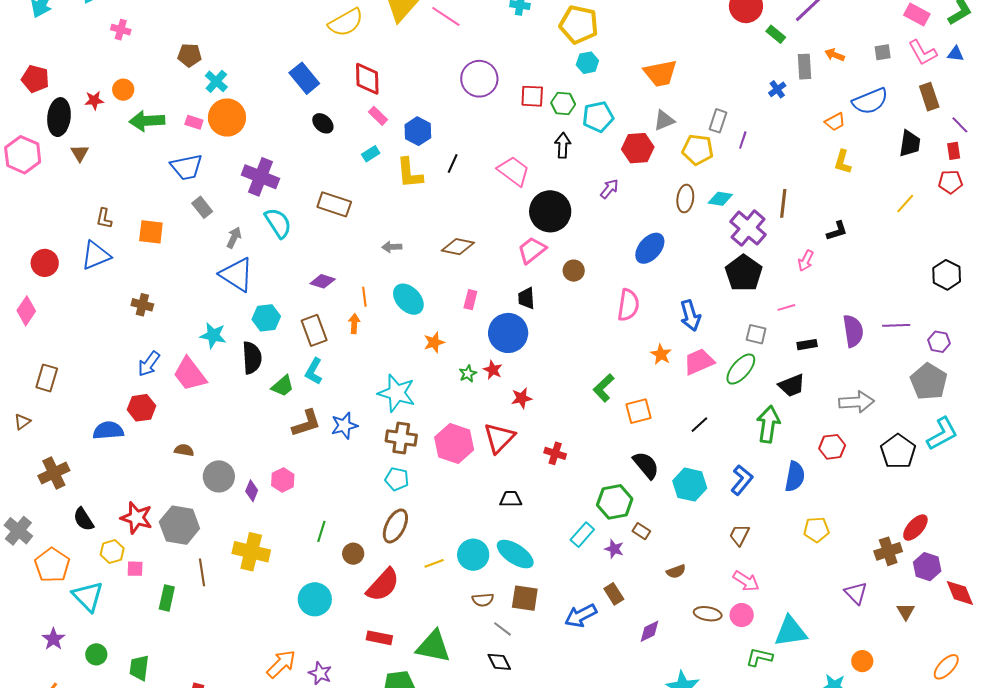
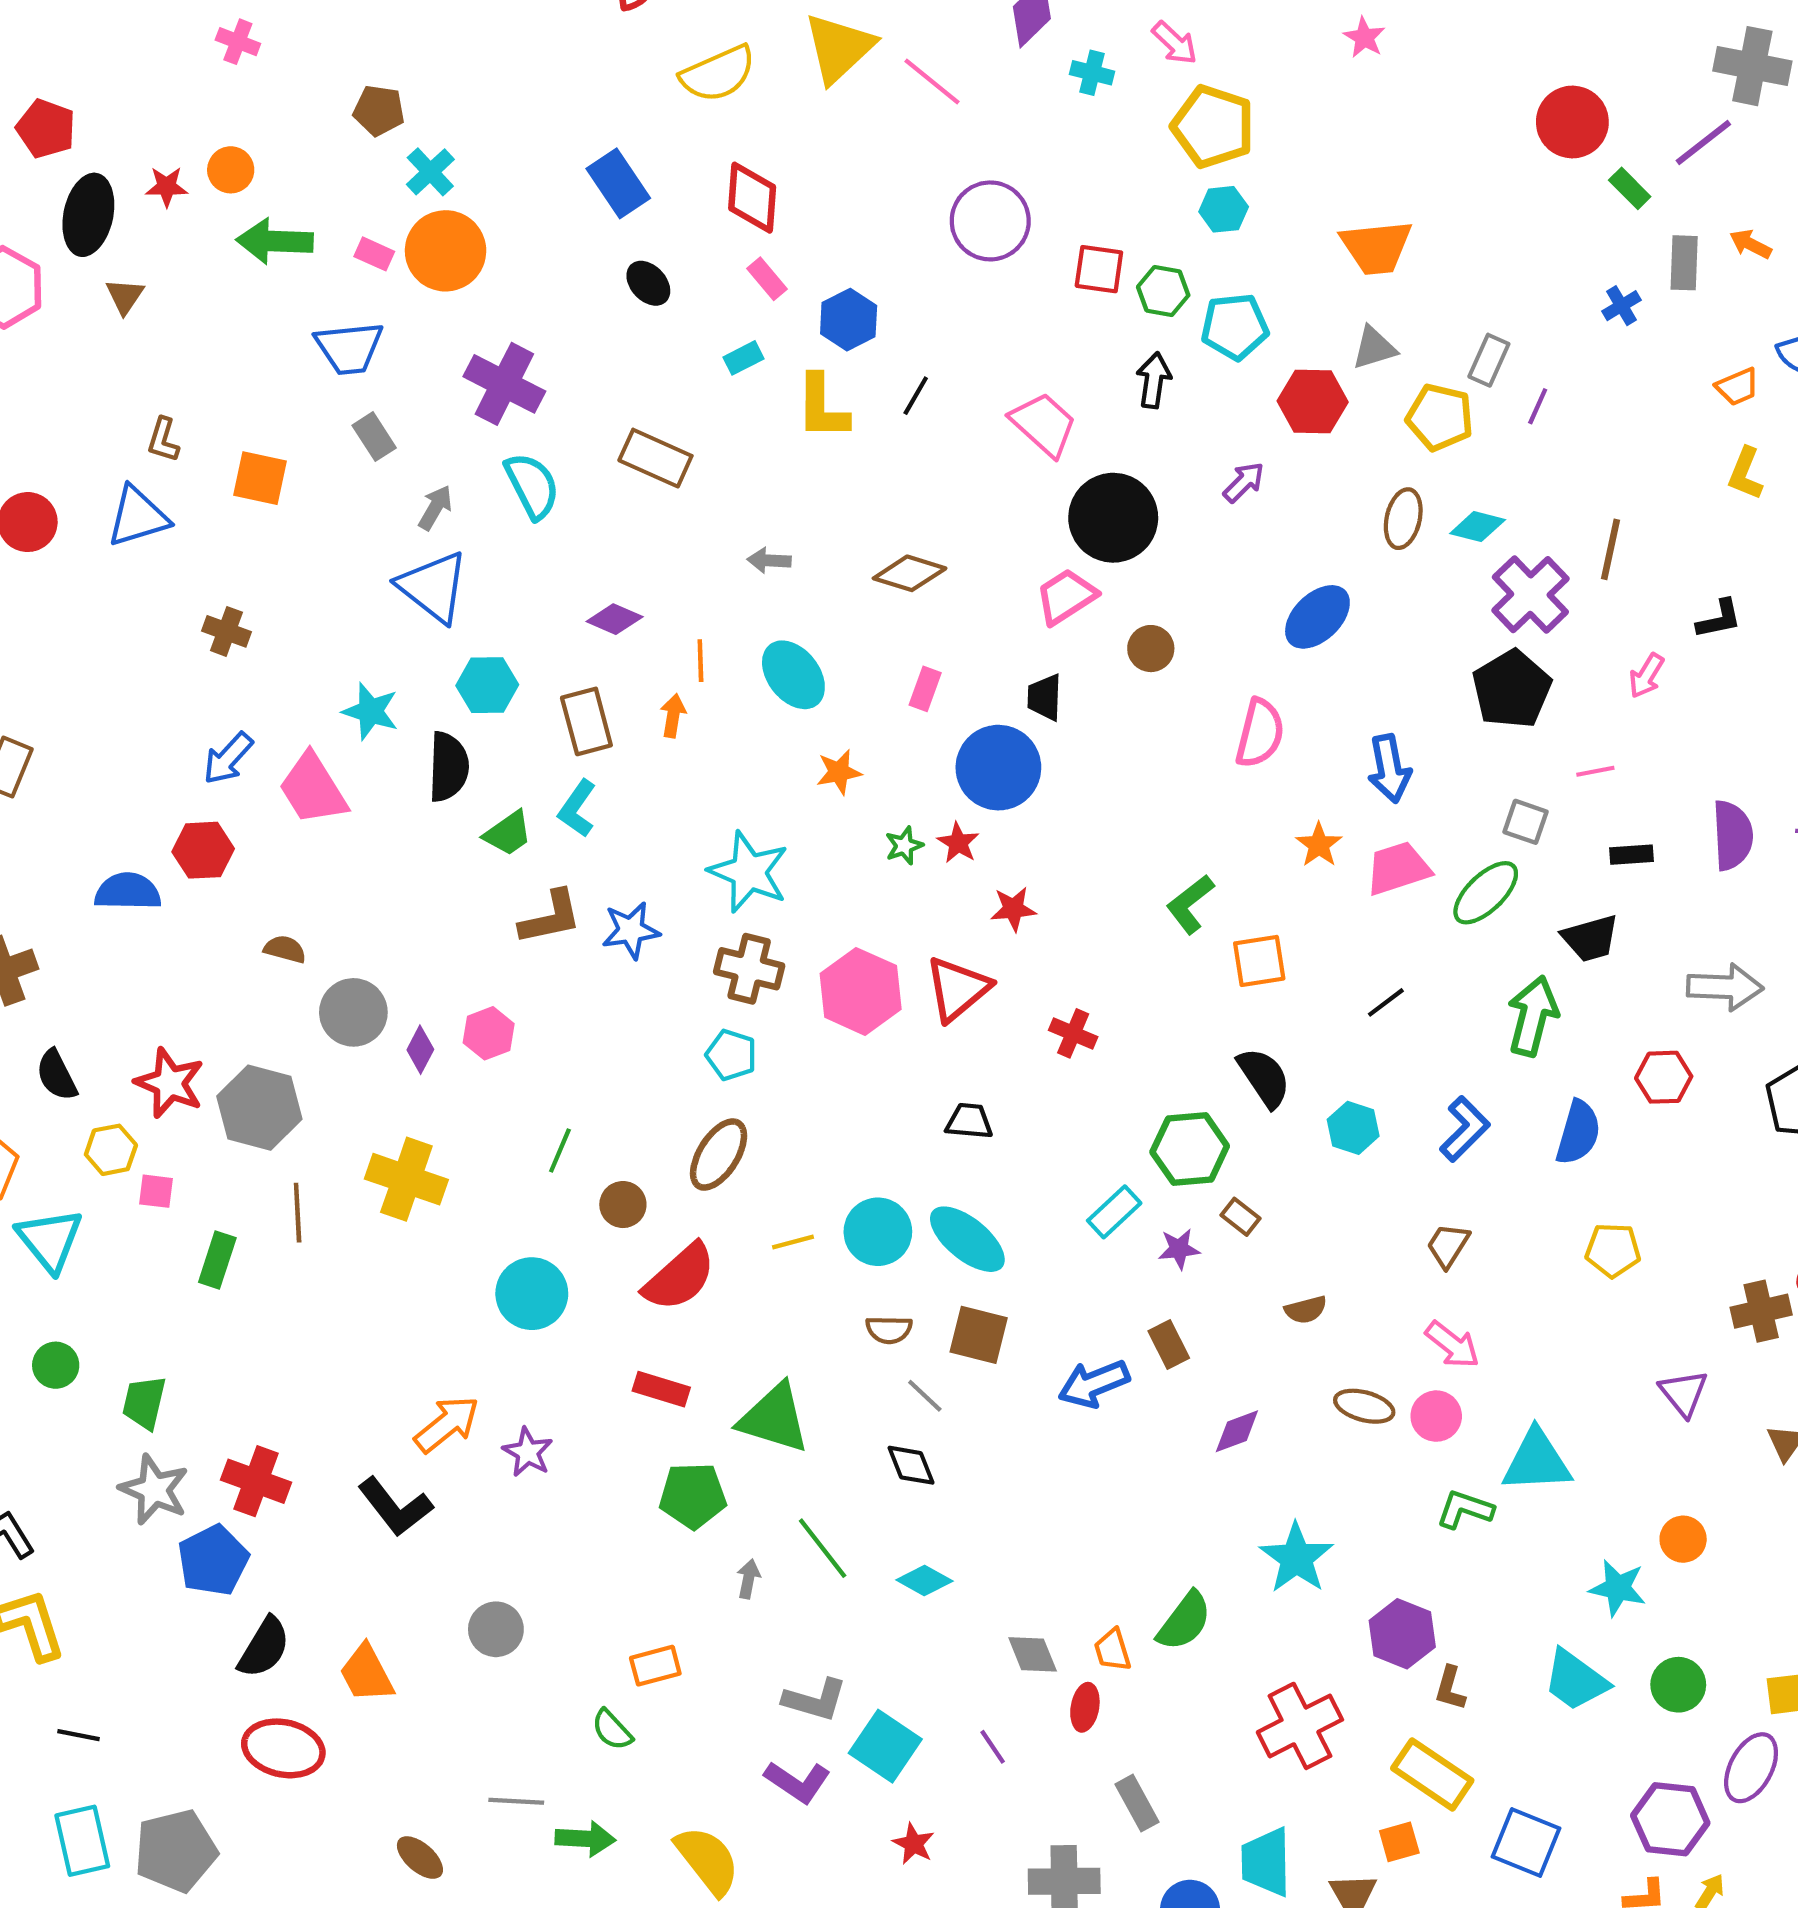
cyan hexagon: (690, 485) -> (1353, 1128), size x0.7
purple star: (614, 549) -> (1179, 1249), turned -30

